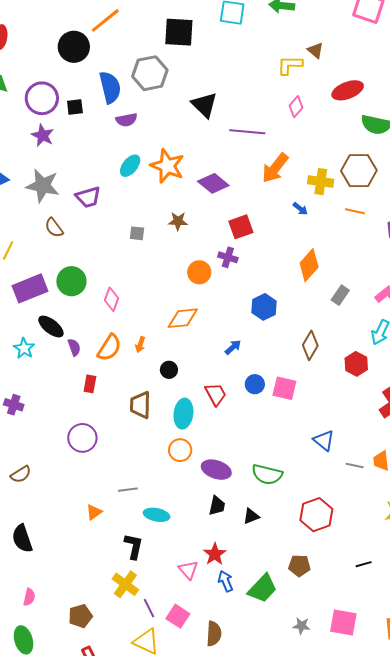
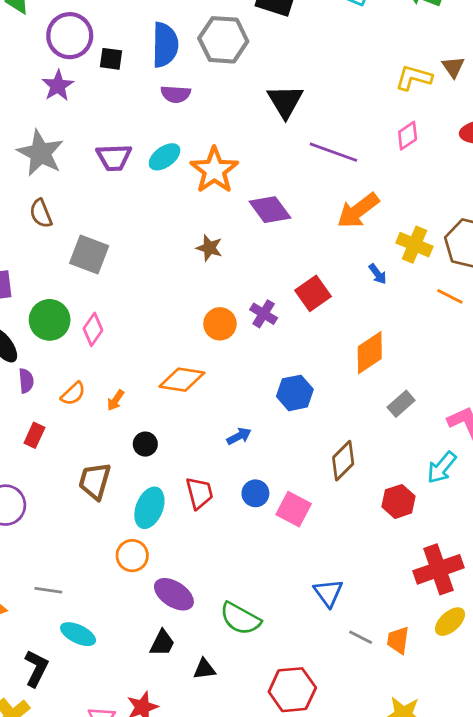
purple trapezoid: (88, 197) -> (114, 157), moved
red square: (241, 227) -> (313, 293), moved, turned -30
gray square: (137, 233) -> (89, 255), moved, size x1.8
green circle: (71, 281) -> (50, 320), moved
orange semicircle: (109, 348) -> (73, 394), size x0.7

